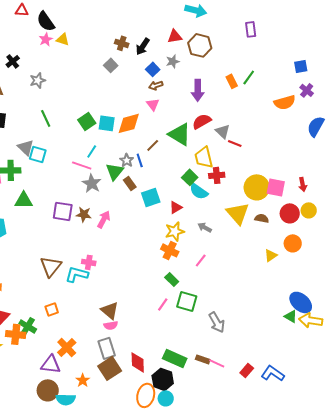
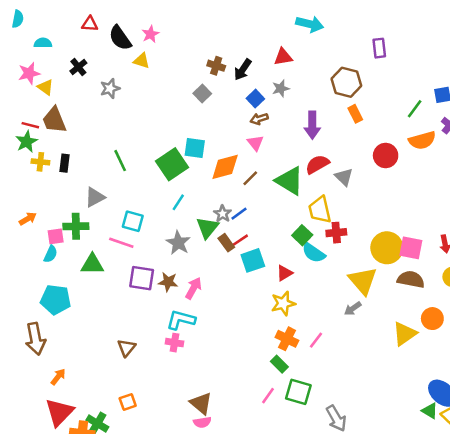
pink star: (46, 39) -> (150, 34), moved
brown hexagon: (200, 45) -> (346, 82), moved
black cross: (13, 61) -> (78, 67), moved
green line: (249, 77) -> (415, 109), moved
gray star: (38, 80) -> (110, 88), moved
green square: (87, 121) -> (172, 164), size x1.4
cyan square: (107, 123) -> (195, 148), moved
red line: (235, 143) -> (240, 240), moved, turned -56
brown line: (153, 145) -> (250, 178), moved
gray triangle: (26, 147) -> (95, 197), turned 48
cyan square: (38, 154) -> (133, 221), moved
blue line: (140, 160) -> (239, 214), turned 72
pink line: (82, 165) -> (121, 243), moved
red circle: (290, 213) -> (386, 155), moved
brown semicircle: (262, 218) -> (411, 279), moved, size x1.5
gray arrow: (205, 227) -> (353, 308), moved, turned -64
orange cross: (170, 250) -> (287, 339), moved
yellow triangle: (271, 255) -> (405, 334), size x1.5
brown triangle: (51, 266) -> (126, 348), size x0.7
cyan L-shape: (77, 274) -> (181, 320), moved

